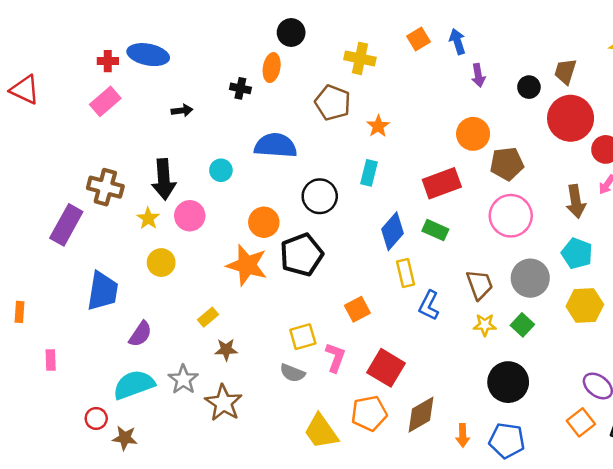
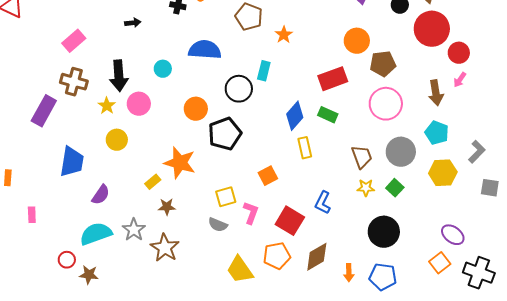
pink rectangle: (105, 101) -> (74, 41), moved
cyan rectangle: (369, 173) -> (264, 71), moved
orange star: (247, 265) -> (180, 163), moved
blue L-shape: (429, 305) -> (323, 203), moved

